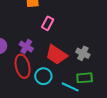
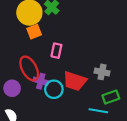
red ellipse: (23, 66) -> (29, 68), moved
cyan circle: (43, 76) -> (54, 89), moved

